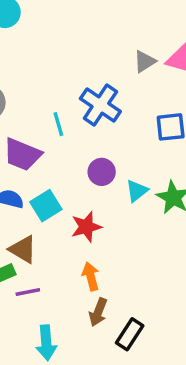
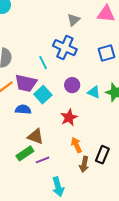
gray triangle: (145, 61) -> (73, 20), moved
cyan triangle: (137, 191) -> (94, 92), turned -48
cyan square: (46, 206) -> (43, 95), moved
black rectangle: (130, 334) -> (102, 155), moved

